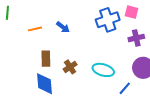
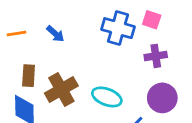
blue cross: (108, 20) -> (118, 28), turned 30
brown cross: (70, 67) -> (61, 90), size x1.6

